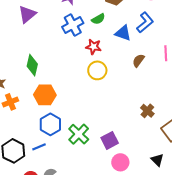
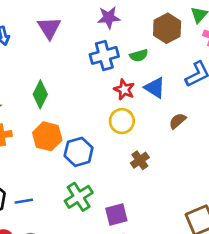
purple triangle: (27, 14) -> (49, 28), turned -36
blue triangle: (123, 33) -> (155, 88), moved
brown cross: (147, 111) -> (140, 160), moved
blue hexagon: (50, 124) -> (79, 152), moved

